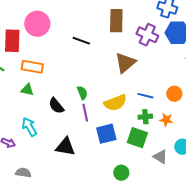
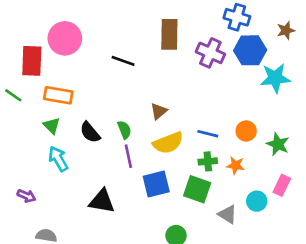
brown triangle: (125, 63) -> (159, 111), moved, size x0.6
green triangle: (27, 90) -> (52, 126), turned 32
black semicircle: (56, 106) -> (90, 132), moved
cyan arrow: (29, 127) -> (58, 159), moved

